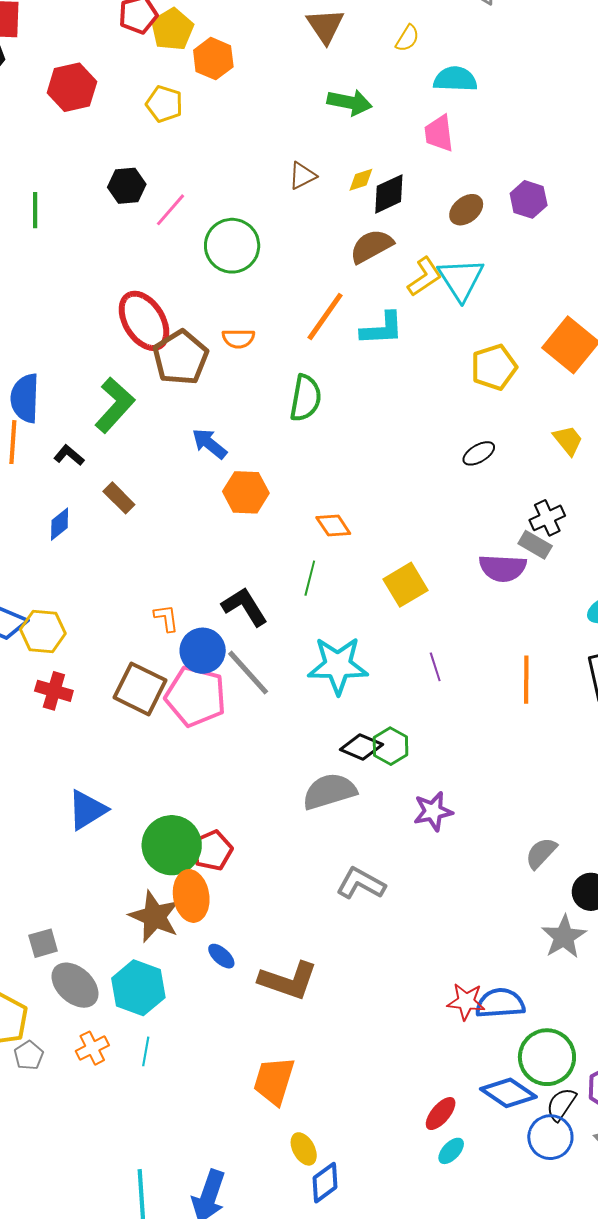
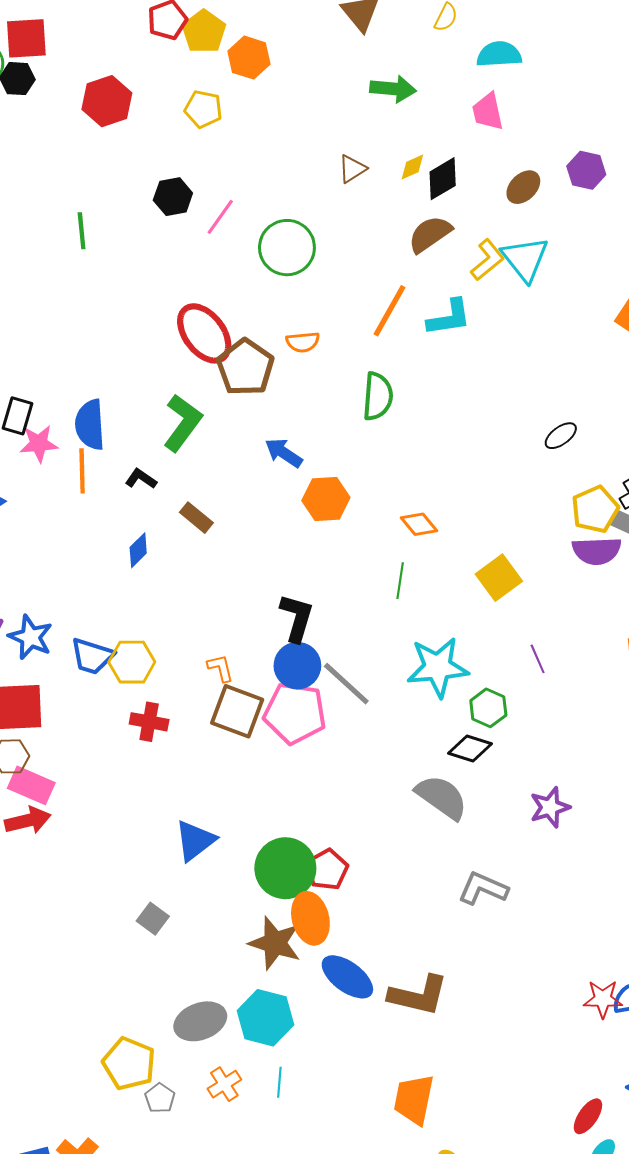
yellow pentagon: (494, 367) -> (595, 509), moved
black L-shape: (245, 607) -> (297, 618), moved, turned 54
orange L-shape: (166, 618) -> (221, 668), moved
green hexagon: (390, 746) -> (488, 708), moved
gray semicircle: (329, 791) -> (442, 797), turned 58
gray square: (43, 943) -> (153, 919), moved, turned -32
blue ellipse: (221, 956) -> (347, 977), size x1.8
gray ellipse: (75, 985) -> (200, 1021), turned -57

